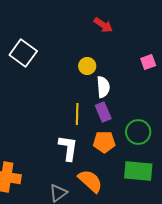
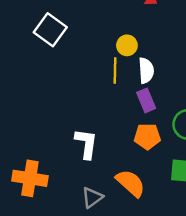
yellow line: (77, 114) -> (115, 71), moved
white L-shape: (68, 148) -> (86, 144), moved

